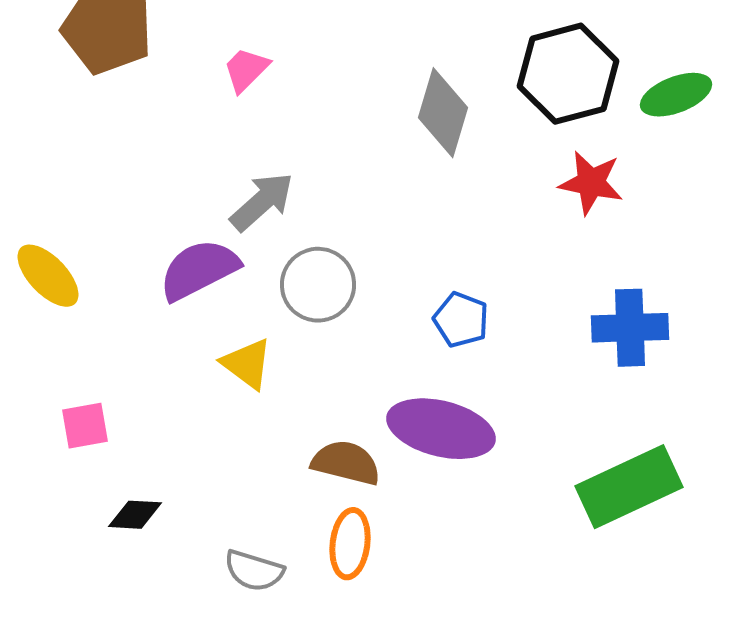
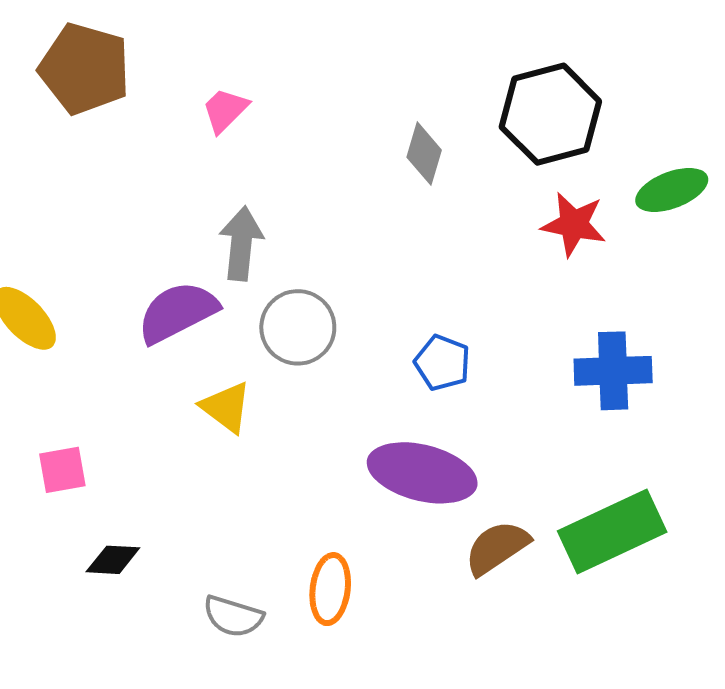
green ellipse: (676, 95) -> (672, 190), moved
gray diamond: (443, 113) -> (424, 154), size x0.7
gray arrow: (262, 202) -> (241, 244), turned -42
brown semicircle: (346, 463) -> (497, 548), moved, turned -48

